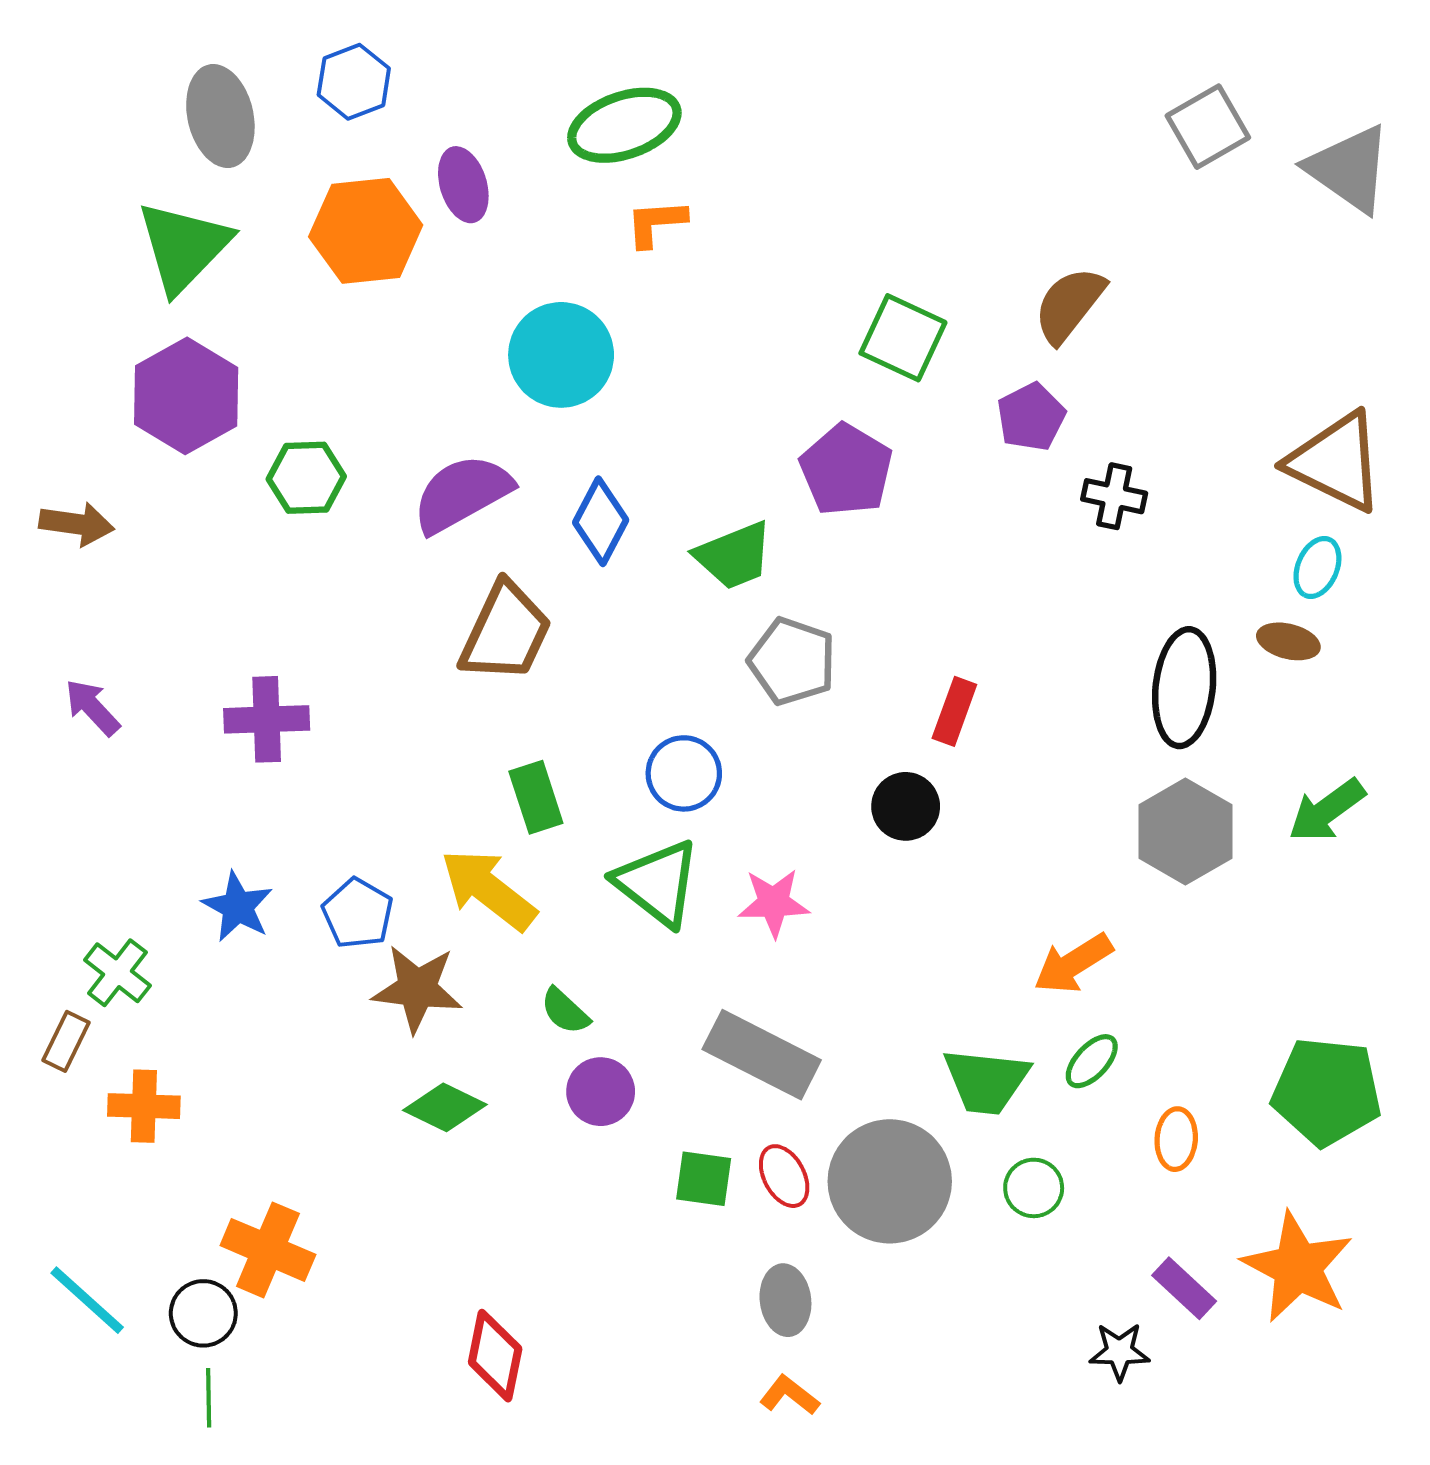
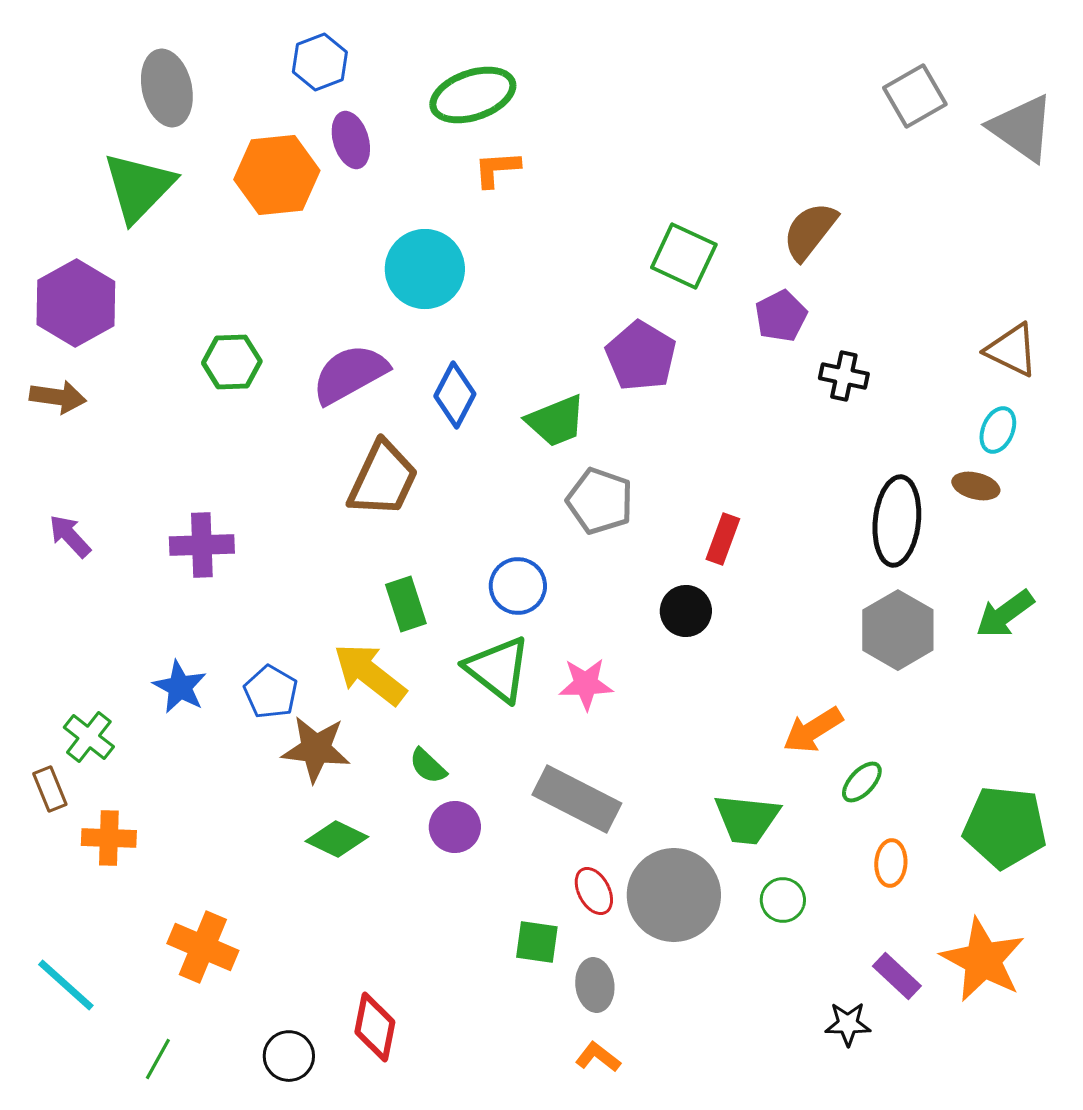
blue hexagon: (354, 82) -> (320, 62), moved
purple hexagon: (186, 396) -> (76, 303), moved
brown triangle: (1336, 462) -> (1012, 350), size x0.7
brown rectangle: (66, 1041) -> (50, 789), turned -48
green ellipse: (1092, 1061) -> (862, 782), moved
green square: (704, 1179) -> (537, 942), moved
black circle: (203, 1313) -> (289, 1056), moved
green line: (209, 1398) -> (158, 1059), turned 30

